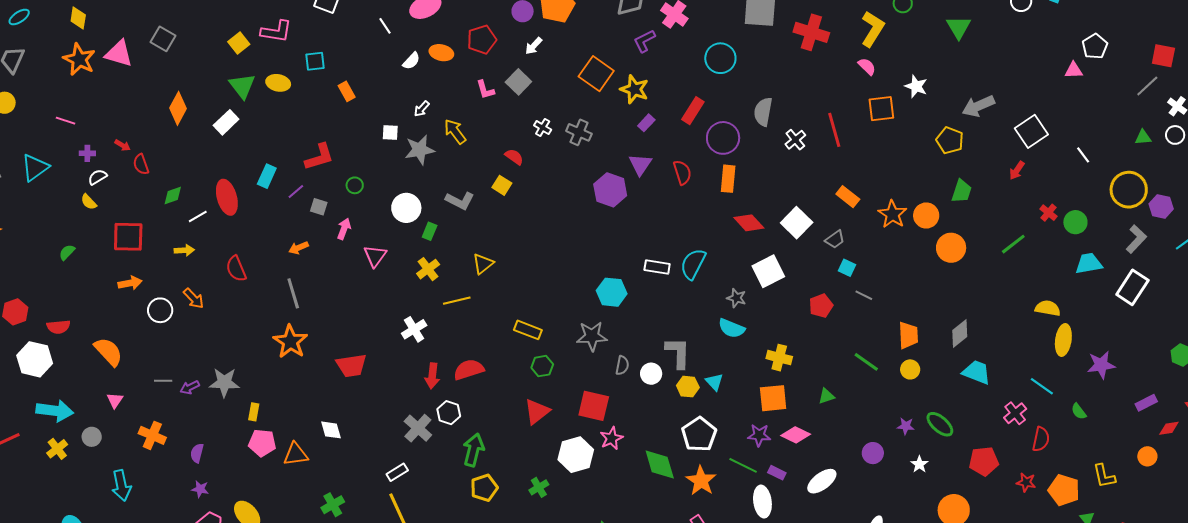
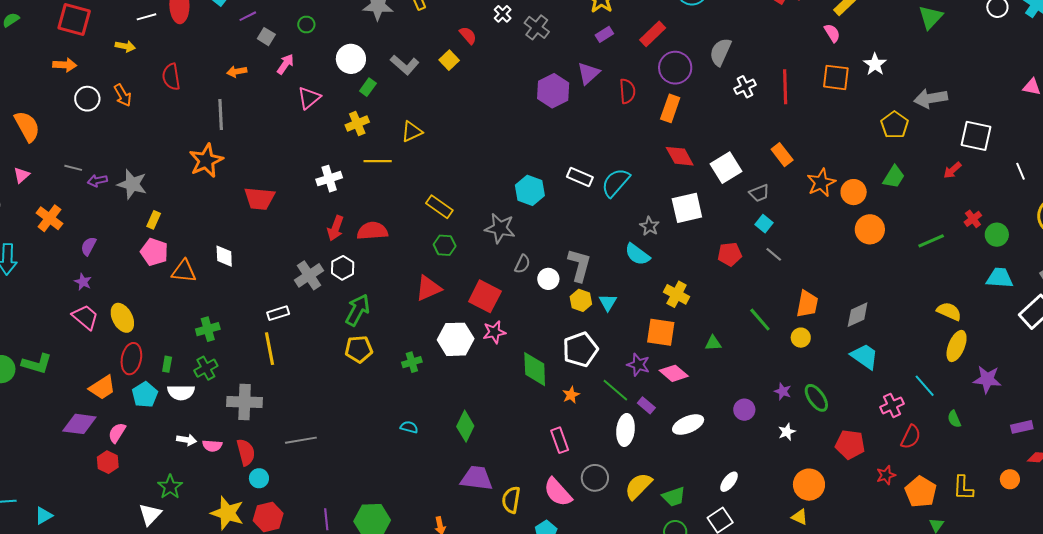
white square: (1031, 131) -> (976, 136), turned 32
orange star: (701, 481) -> (571, 395), size x0.6
red star: (1026, 482) -> (886, 475), turned 30

